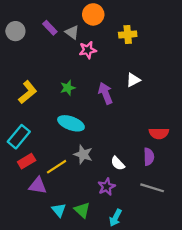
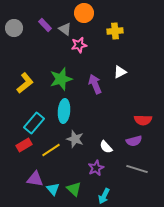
green star: (68, 88) -> (61, 79), size x1.6
cyan ellipse: (71, 123) -> (64, 111), turned 75
cyan rectangle: (19, 137) -> (34, 123), moved
purple semicircle: (149, 157) -> (134, 141), turned 77
purple triangle: (38, 186) -> (35, 179), moved

